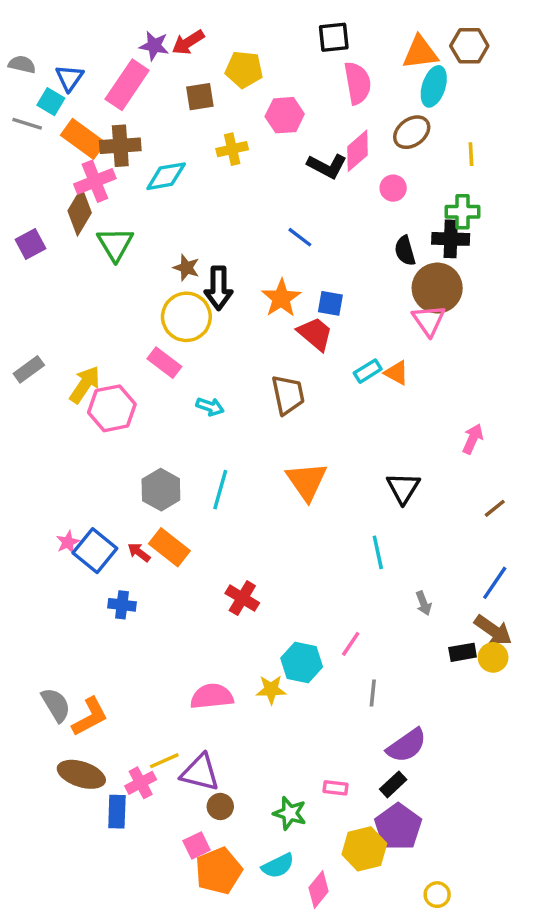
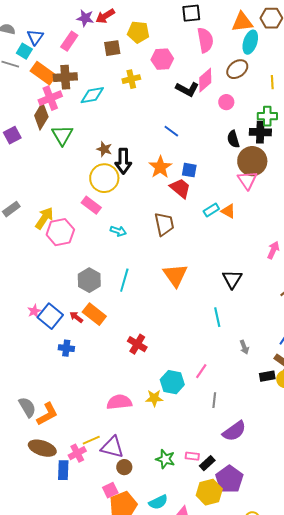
pink rectangle: (127, 85) -> (69, 41), size x0.7
black rectangle: (393, 784) -> (207, 463), moved
green star: (290, 813) -> (165, 459), moved

